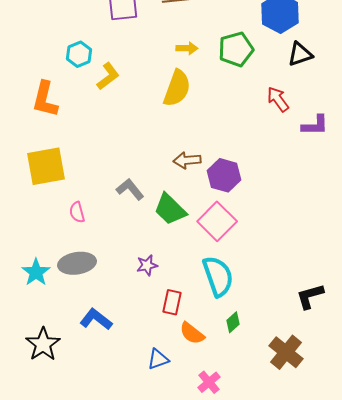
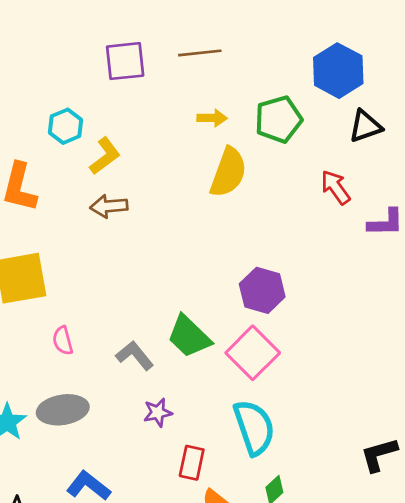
yellow semicircle: (177, 88) -> (228, 172), moved
brown arrow: (187, 160) -> (109, 206), moved
gray L-shape: (130, 189) -> (135, 356), moved

